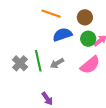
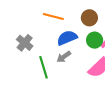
gray cross: (20, 63) -> (25, 43), moved
gray arrow: (57, 63) -> (64, 57), moved

